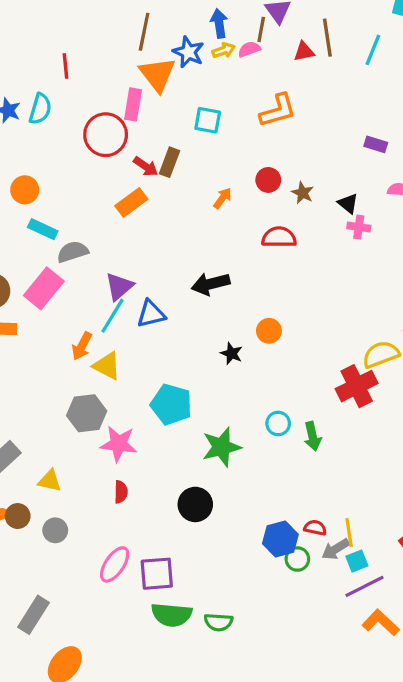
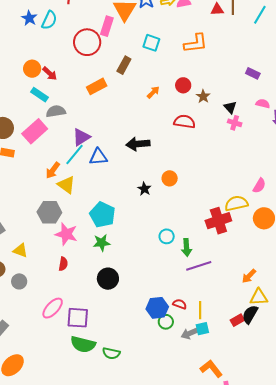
red arrow: (146, 166) -> (50, 74), moved
green star: (221, 447) -> (102, 243), moved, size x0.7
gray arrow: (335, 549) -> (190, 333), moved
purple line: (364, 586) -> (199, 266), moved

